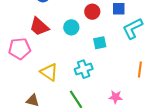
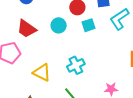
cyan square: (100, 43) -> (89, 25), moved

